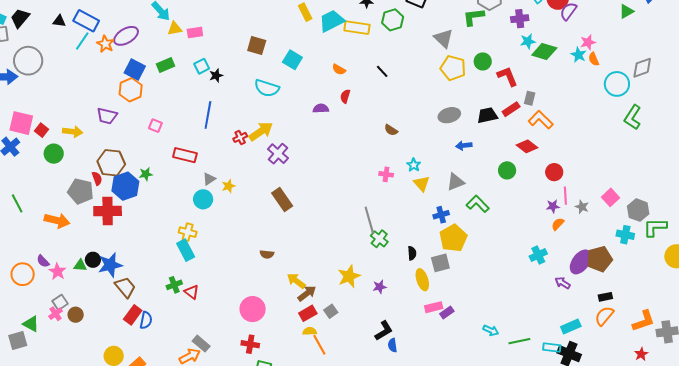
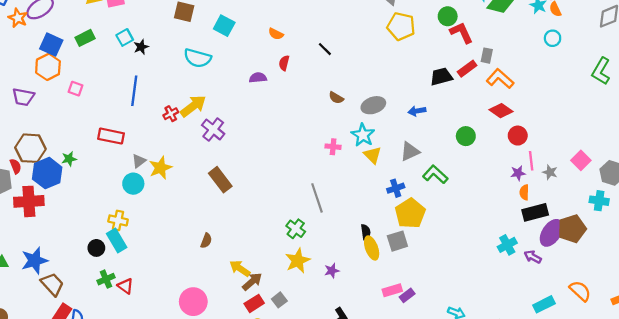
green circle: (483, 61) -> (448, 16), moved
black line: (382, 71) -> (325, 49), moved
cyan circle: (617, 84) -> (553, 38), moved, size x0.6
gray ellipse: (449, 115) -> (373, 105), moved
pink square: (155, 126) -> (75, 89), moved
red diamond: (527, 146) -> (501, 111), moved
cyan star: (414, 165) -> (363, 135), size x1.5
yellow star: (228, 186) -> (160, 168), size x1.5
orange semicircle: (558, 224) -> (524, 192), turned -40
green cross: (379, 239) -> (296, 229), moved
brown semicircle: (267, 254) -> (206, 241), turned -72
cyan cross: (538, 255) -> (507, 245), moved
black circle: (93, 260) -> (96, 248), moved
yellow ellipse: (422, 280) -> (372, 248), moved
black rectangle: (605, 297) -> (535, 212), moved, size x1.6
orange semicircle: (604, 316) -> (580, 291), turned 95

